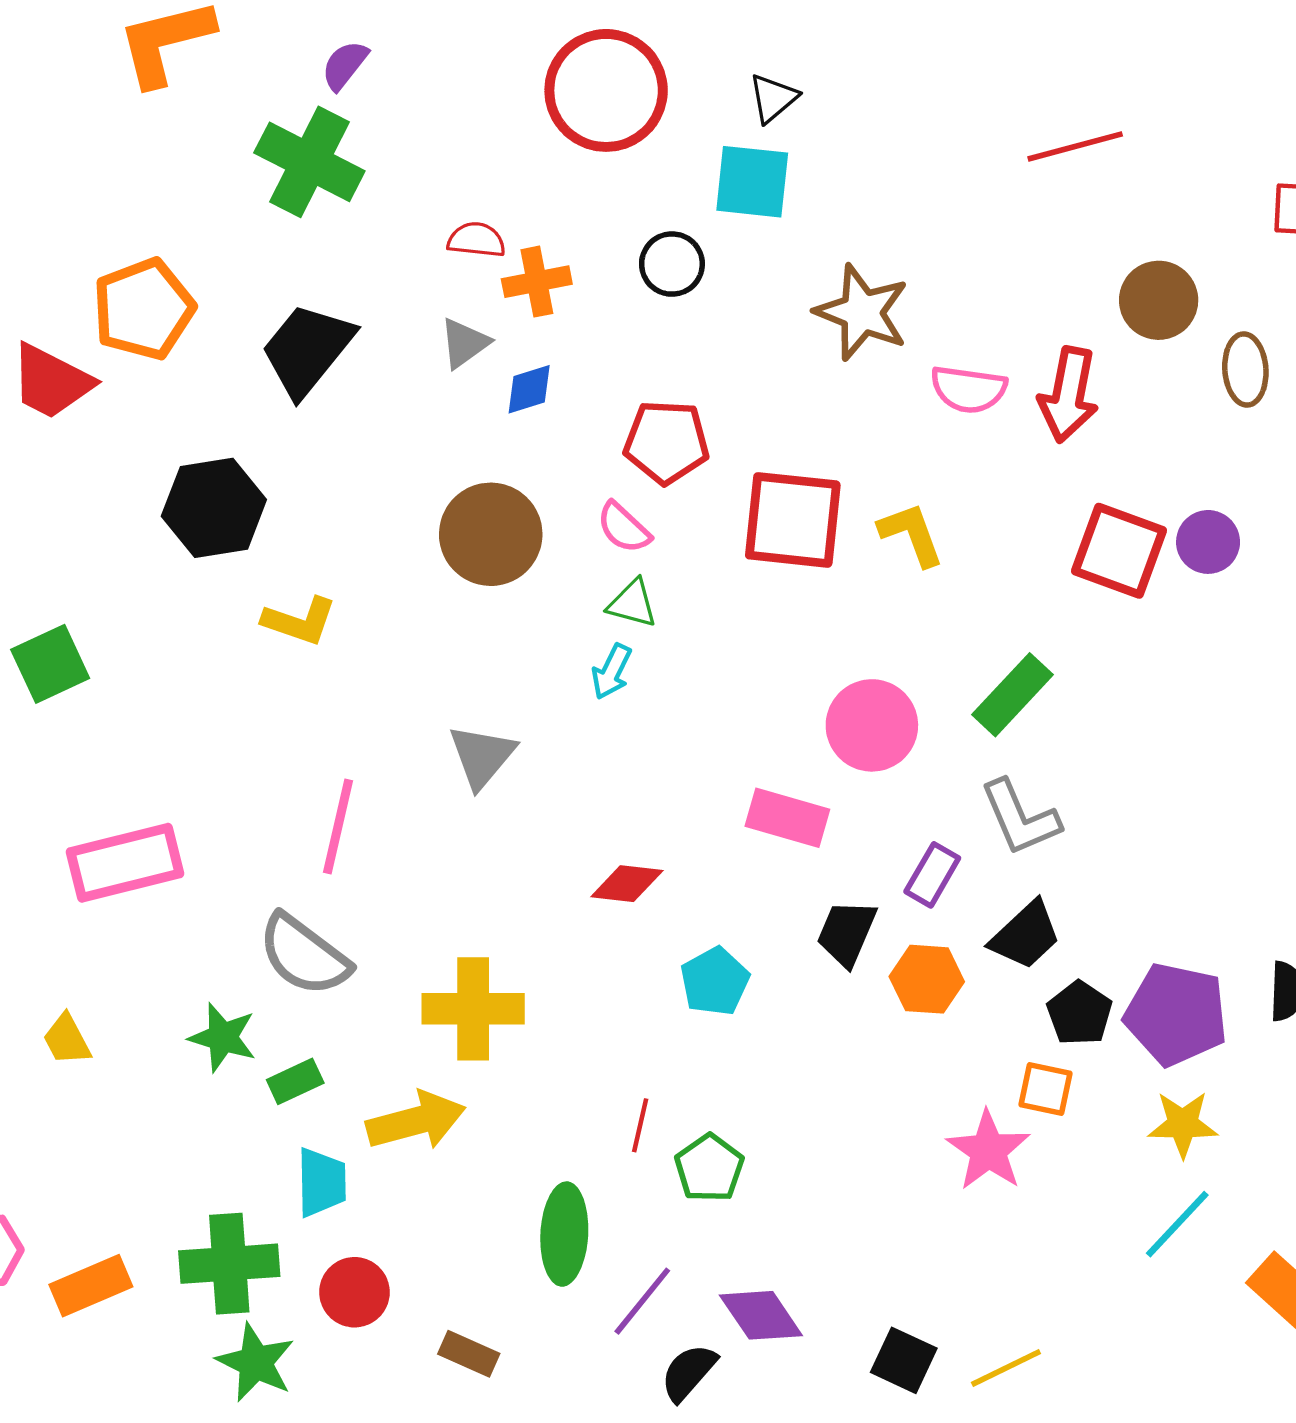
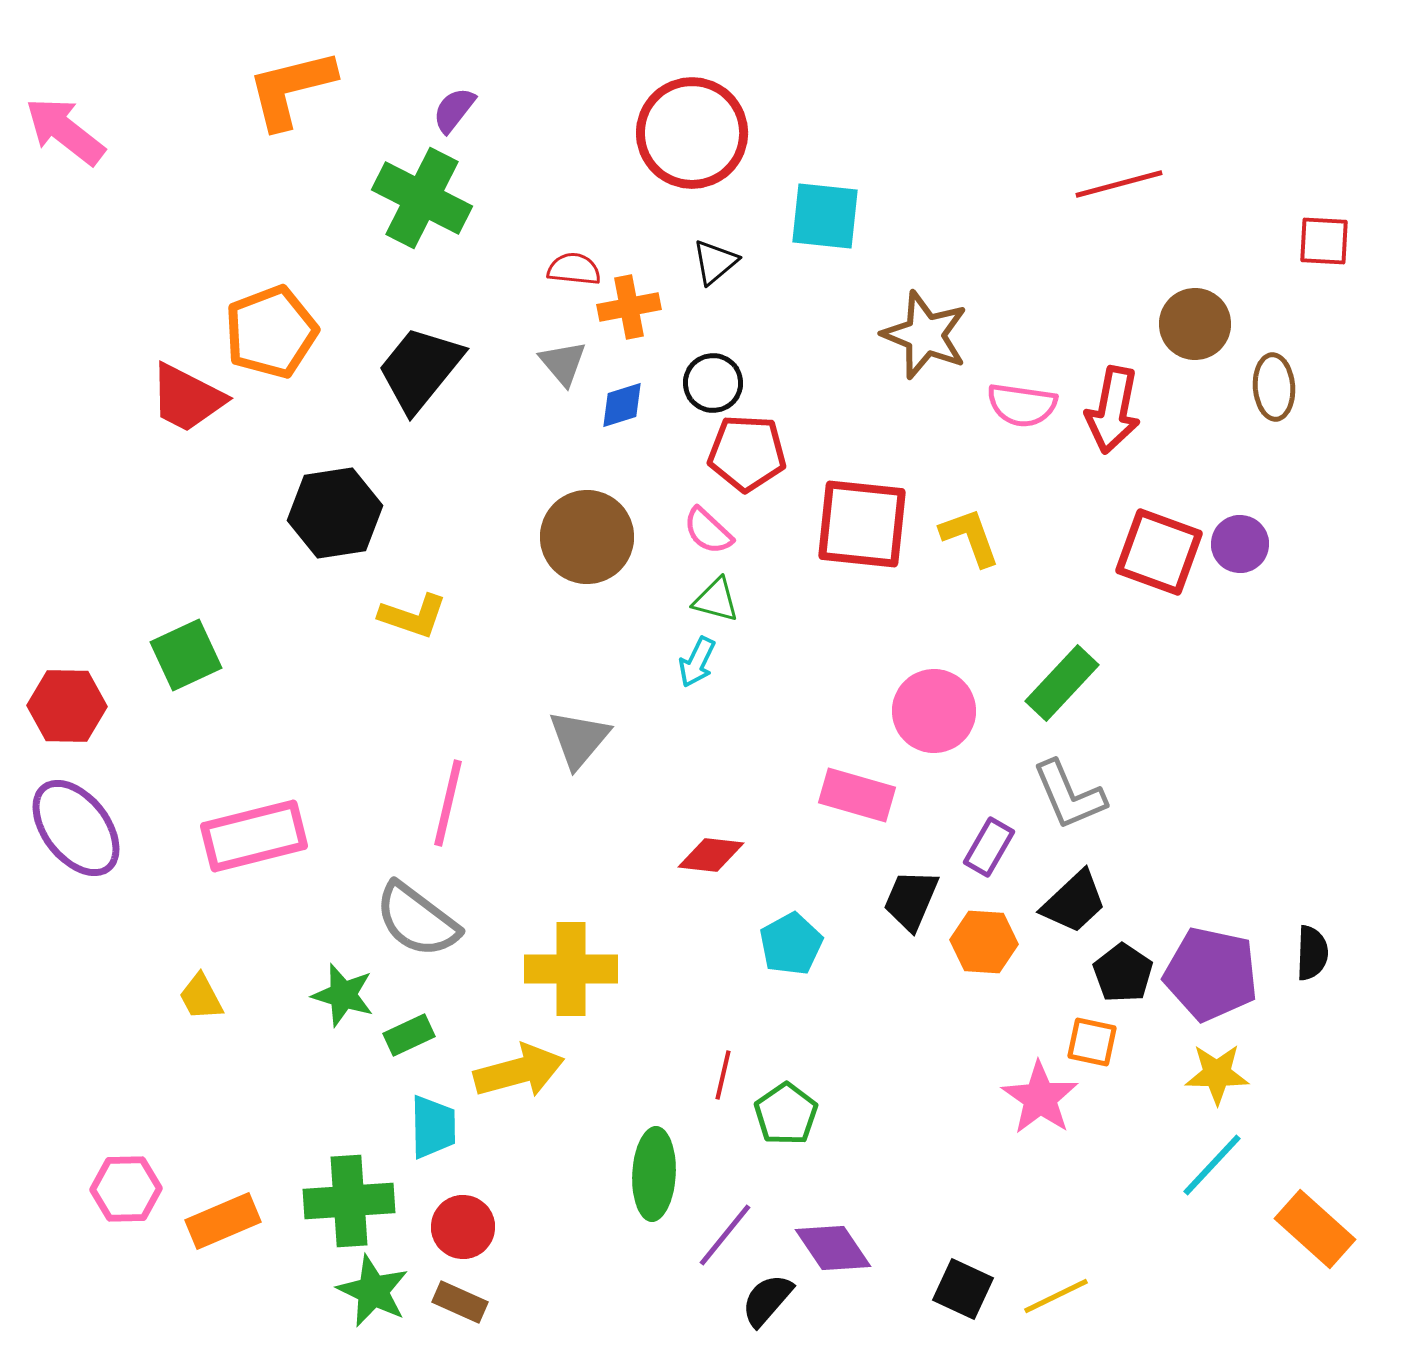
black triangle: (773, 98) -> (715, 262), moved
black circle: (672, 264) -> (713, 383), moved
gray triangle: (464, 343) -> (563, 363), turned -34
brown rectangle: (469, 1354) -> (460, 1302), moved

